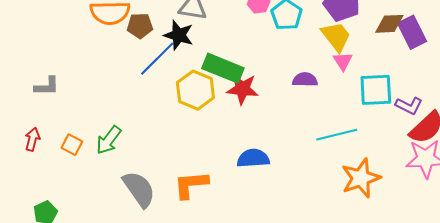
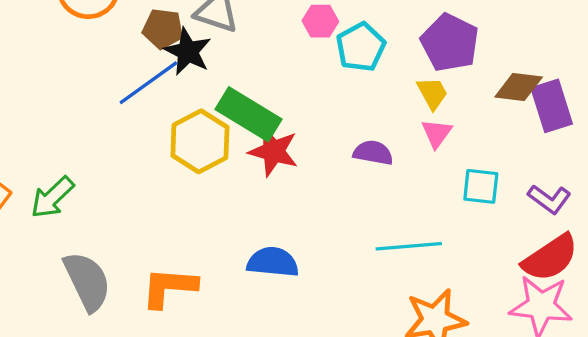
brown pentagon: (140, 26) -> (163, 29), moved
yellow trapezoid: (336, 36) -> (432, 93), size x0.7
cyan square: (376, 90) -> (481, 186), size x0.7
purple L-shape: (409, 106) -> (549, 199), moved

